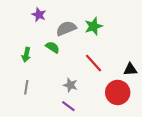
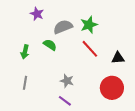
red line: (94, 63) -> (90, 49), moved
black triangle: (130, 69) -> (118, 58), moved

